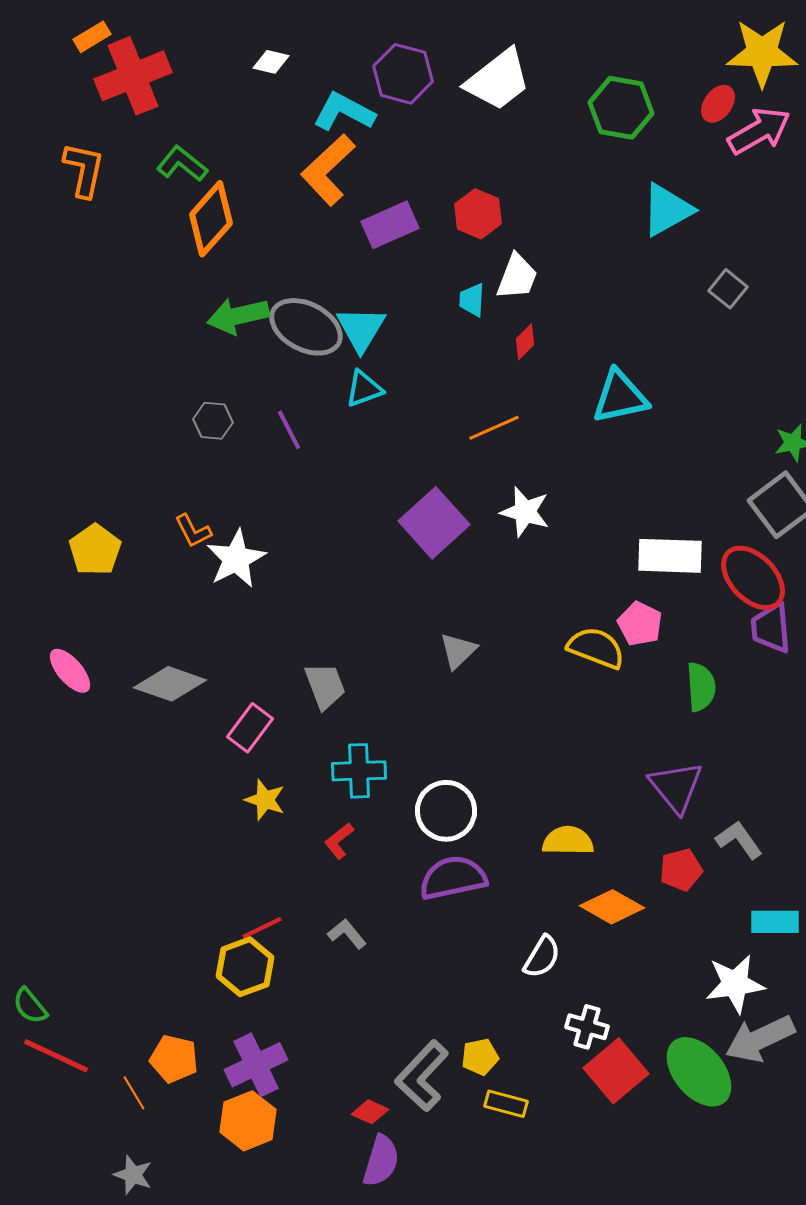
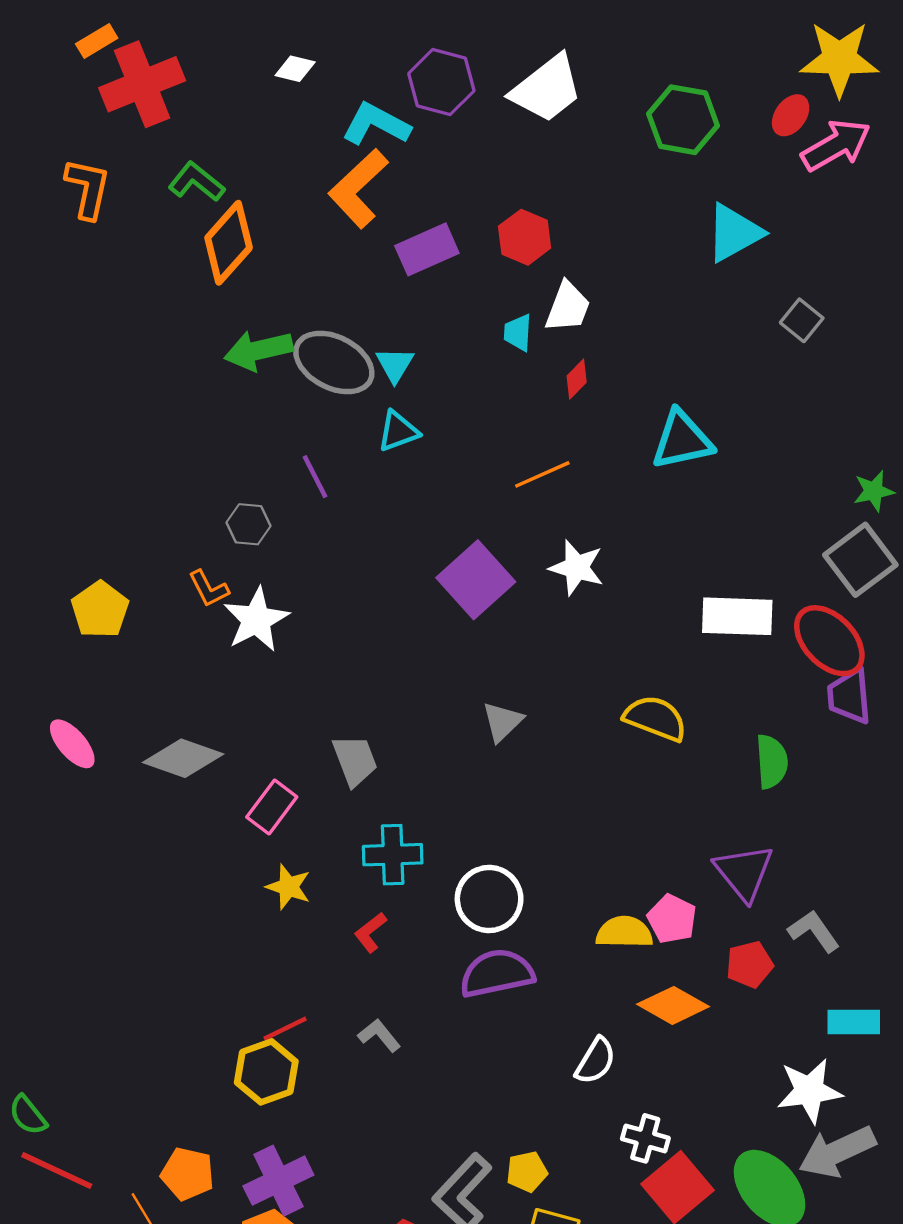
cyan triangle: (361, 329) -> (395, 365), size x0.7
gray hexagon: (213, 421) -> (249, 524), moved
pink pentagon: (640, 624) -> (672, 919), moved

